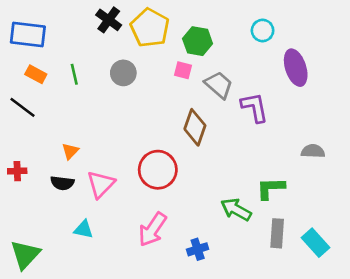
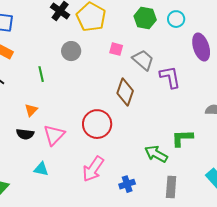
green hexagon: (198, 41) -> (145, 18), moved
green line: (74, 74) -> (41, 74), moved
gray rectangle: (277, 233) -> (171, 187), moved

